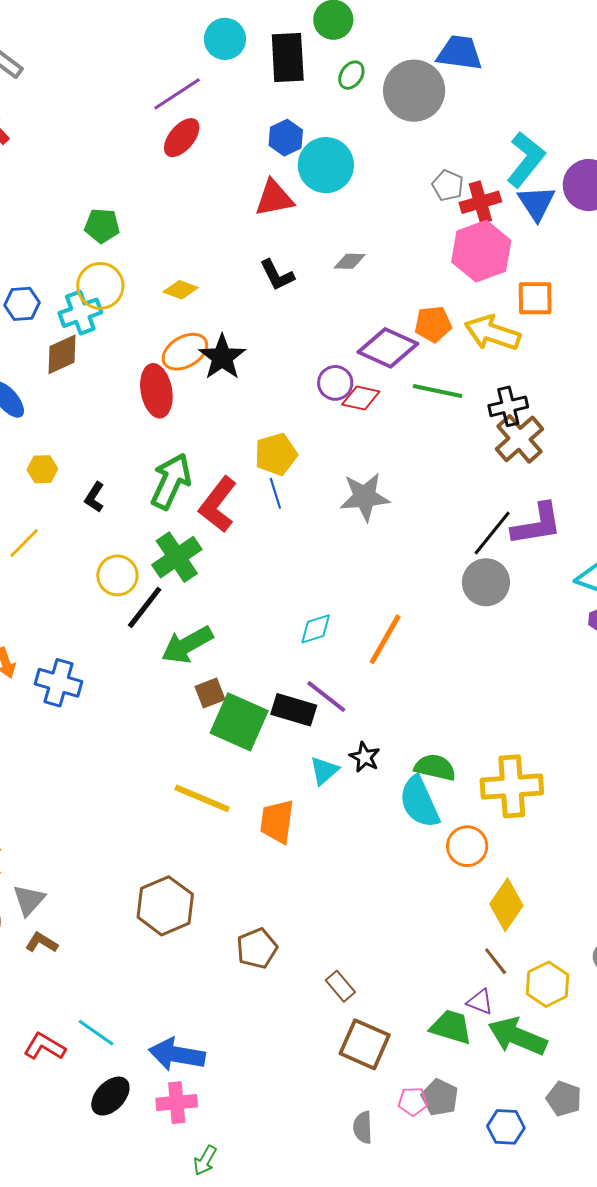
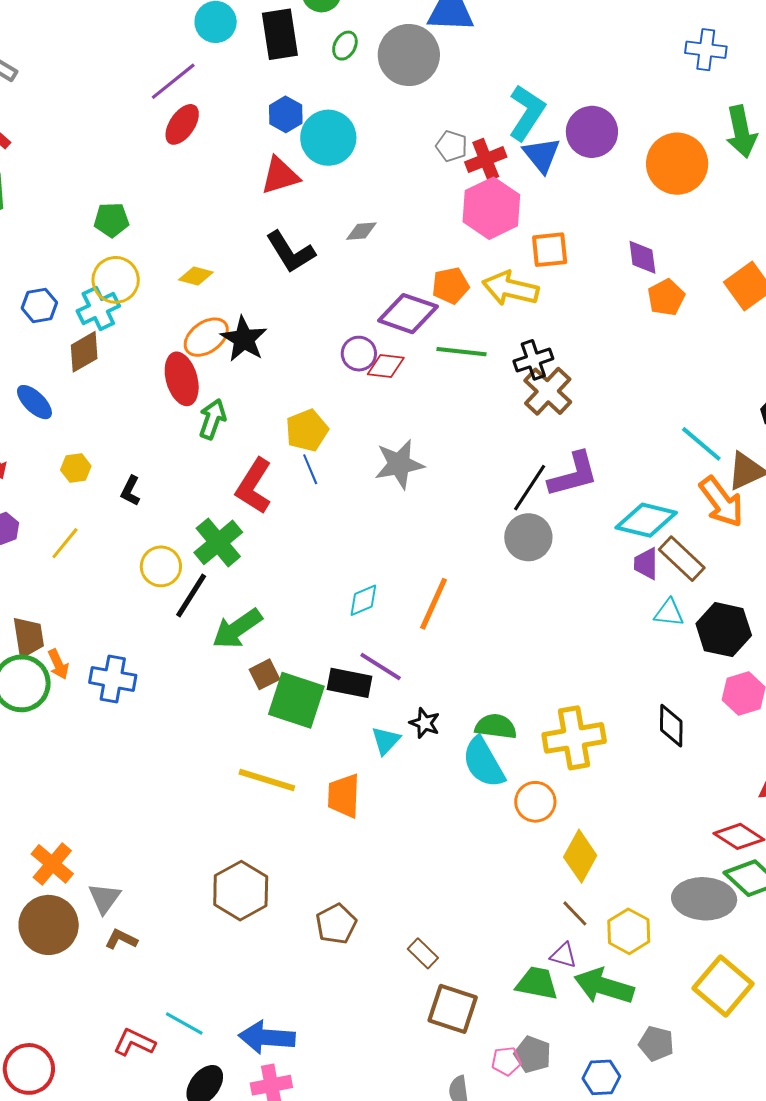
black L-shape: (277, 275) -> (290, 252), size x1.4
green arrow: (171, 481) -> (212, 419), moved, size x0.7

